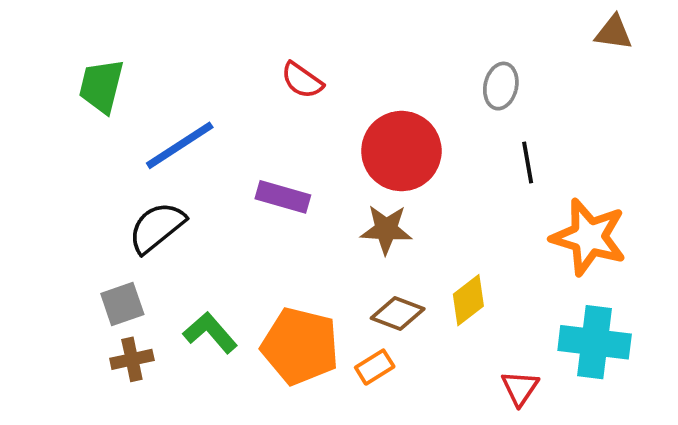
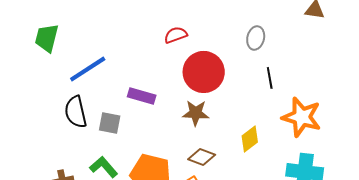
red semicircle: (302, 80) -> (176, 35), moved, turned 125
black semicircle: (157, 227) -> (76, 112), turned -64
yellow diamond: (468, 300) -> (250, 139), moved
gray square: (122, 304) -> (110, 123), moved, turned 30

